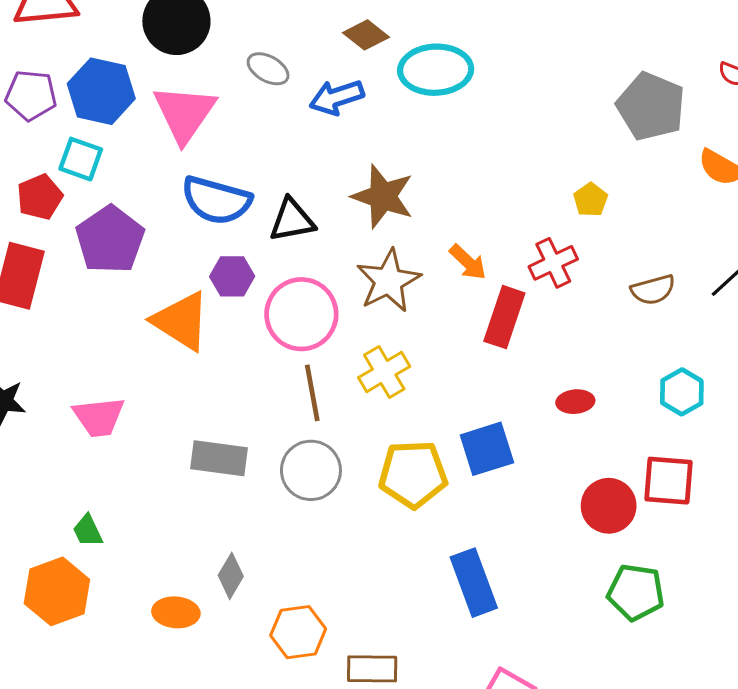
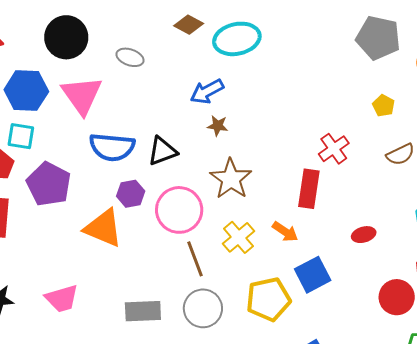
blue arrow: (337, 97) -> (207, 91), moved
brown star: (383, 196) -> (218, 126), size x0.5
yellow pentagon: (590, 200) -> (384, 106), moved
orange arrow: (468, 262) -> (285, 232), moved

